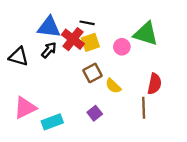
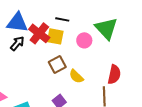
black line: (87, 23) -> (62, 19), moved
green triangle: (146, 34) -> (106, 28), turned 30
yellow square: (90, 42) -> (55, 36), turned 30

